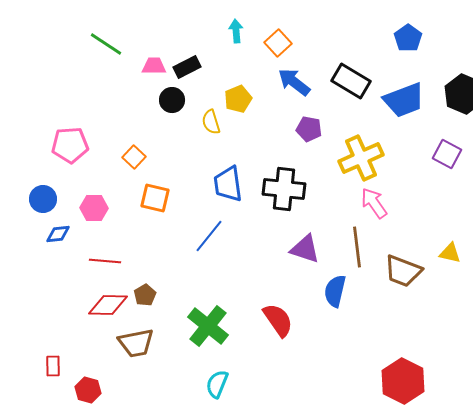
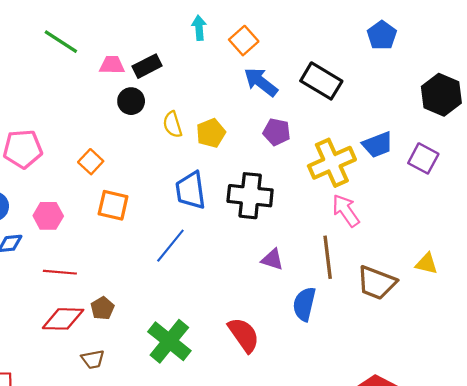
yellow pentagon: (238, 99) -> (211, 133), moved
blue trapezoid: (404, 100) -> (378, 145), moved, size x0.7
purple triangle: (305, 249) -> (272, 259), size x0.7
brown trapezoid: (136, 343) -> (93, 359), size x0.6

